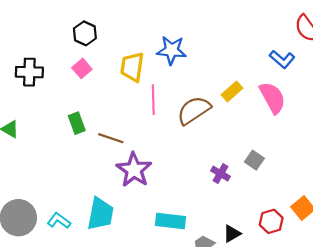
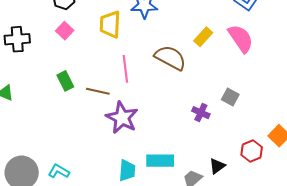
pink line: (153, 100) -> (125, 69), moved
brown semicircle: (194, 110) -> (170, 58), turned 68
cyan trapezoid: (100, 214) -> (127, 170), moved, size x0.7

